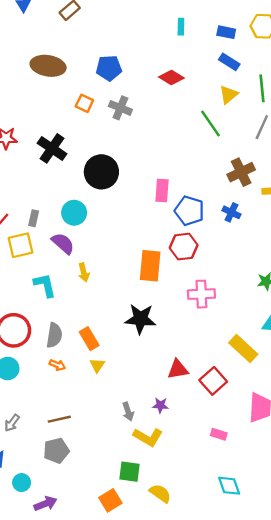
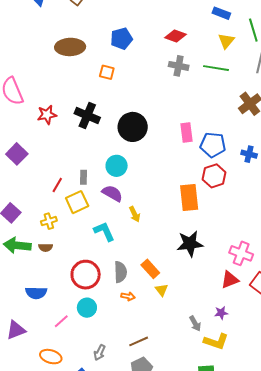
gray cross: (120, 108) -> (179, 66), moved
green line: (211, 123) -> (216, 68), turned -35
blue cross: (231, 212) -> (249, 154), moved
pink cross: (201, 294) -> (241, 253), moved, turned 35

